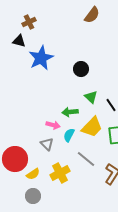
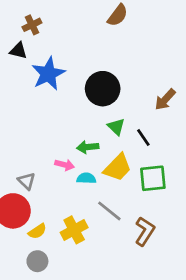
black circle: (81, 69) -> (103, 89), size x1.6
cyan semicircle: (69, 135) -> (86, 178), turned 64
gray triangle: (47, 144) -> (27, 181), moved

